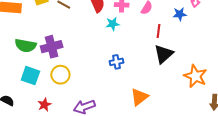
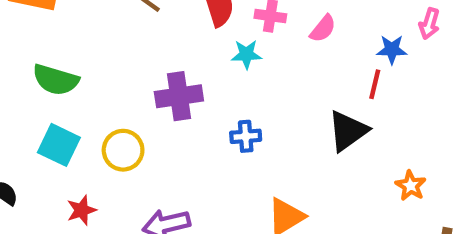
red line: (159, 31) -> (375, 84), moved
purple cross: (52, 47) -> (179, 96), moved
orange star: (195, 76) -> (411, 186), size x0.6

